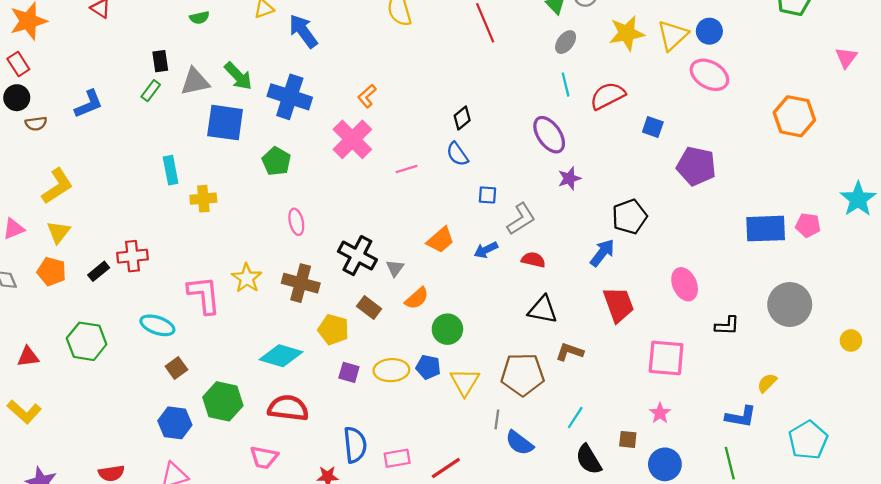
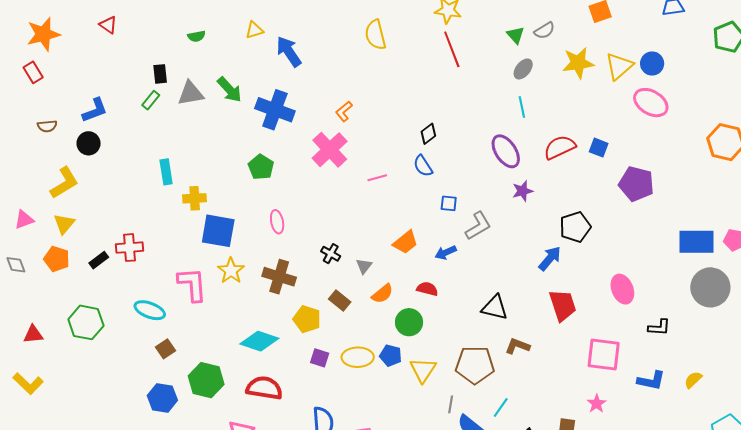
red semicircle: (608, 96) -> (560, 147), moved
black circle: (17, 98) -> (89, 143), moved
blue square: (225, 123) -> (218, 231), moved
black cross: (357, 256) -> (331, 254), size x0.6
red semicircle: (533, 260) -> (427, 289), moved
gray circle: (790, 304) -> (710, 287), moved
blue L-shape: (741, 417) -> (651, 381), moved
cyan line: (575, 418) -> (501, 407), moved

